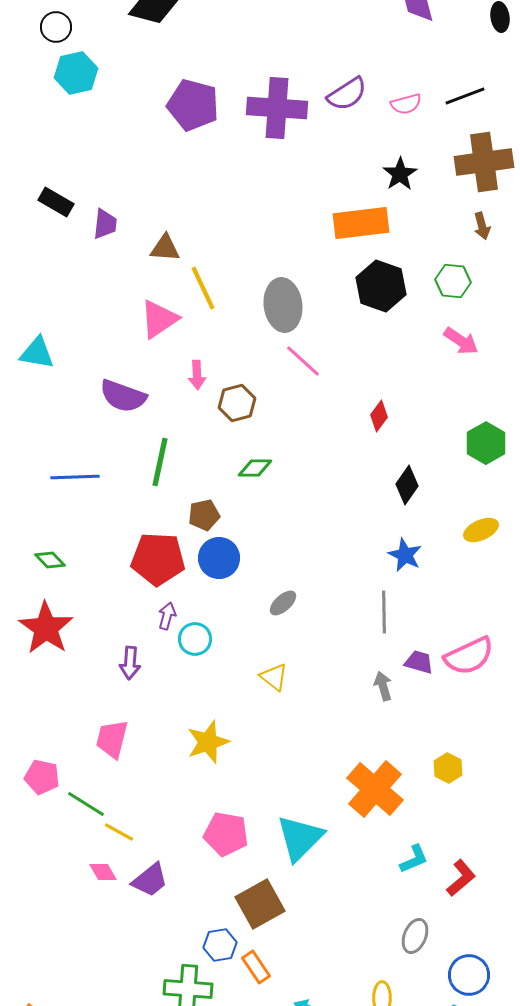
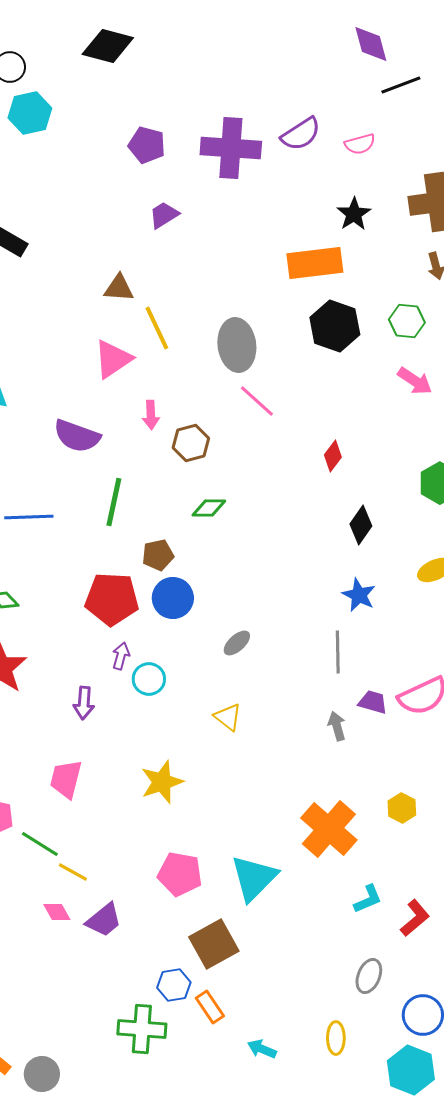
black line: (465, 96) -> (401, 85), moved
purple pentagon: (193, 105) -> (147, 145), size x0.7
purple trapezoid: (105, 224) -> (164, 215), moved, turned -128

